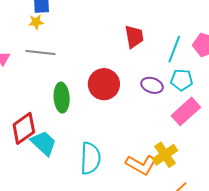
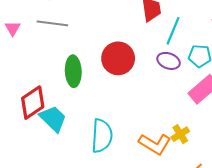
cyan line: (174, 49) -> (173, 31), moved
yellow cross: (165, 155) -> (180, 134), size x0.7

